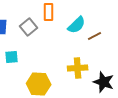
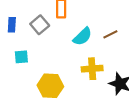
cyan semicircle: (77, 25) -> (83, 37), moved

